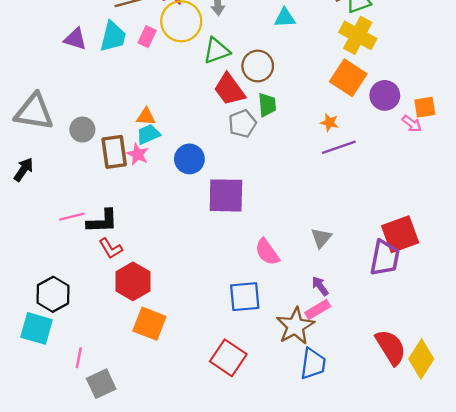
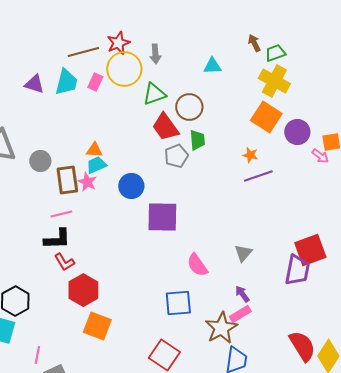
pink line: (72, 217) -> (61, 214), moved

